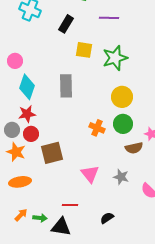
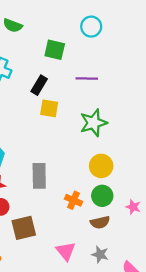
yellow square: (84, 50) -> (49, 108), moved
gray rectangle: (66, 86) -> (39, 176), moved
brown semicircle: (134, 148) -> (100, 222), moved

